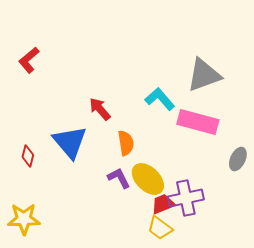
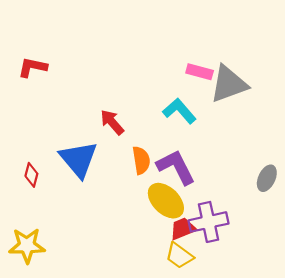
red L-shape: (29, 60) -> (33, 67), turned 52
pink rectangle: (198, 122) -> (200, 72), moved, size x0.6
purple L-shape: (119, 178) -> (176, 167), moved, size x1.5

